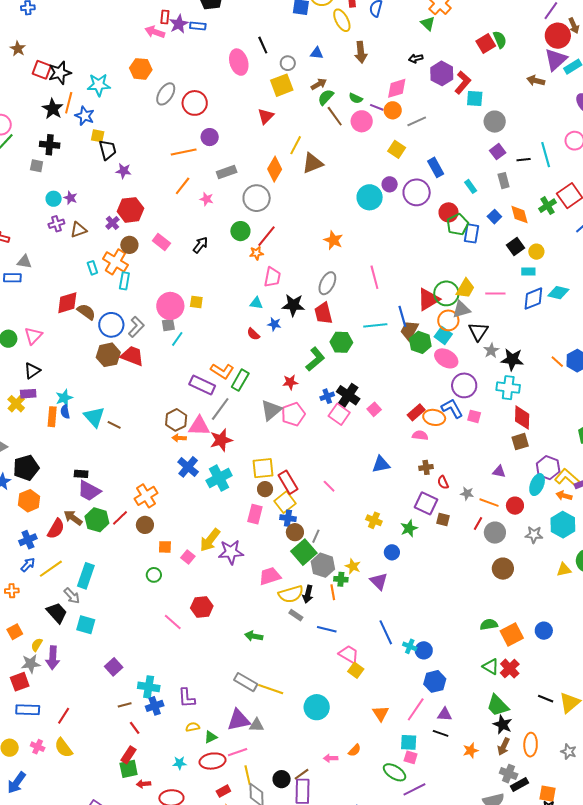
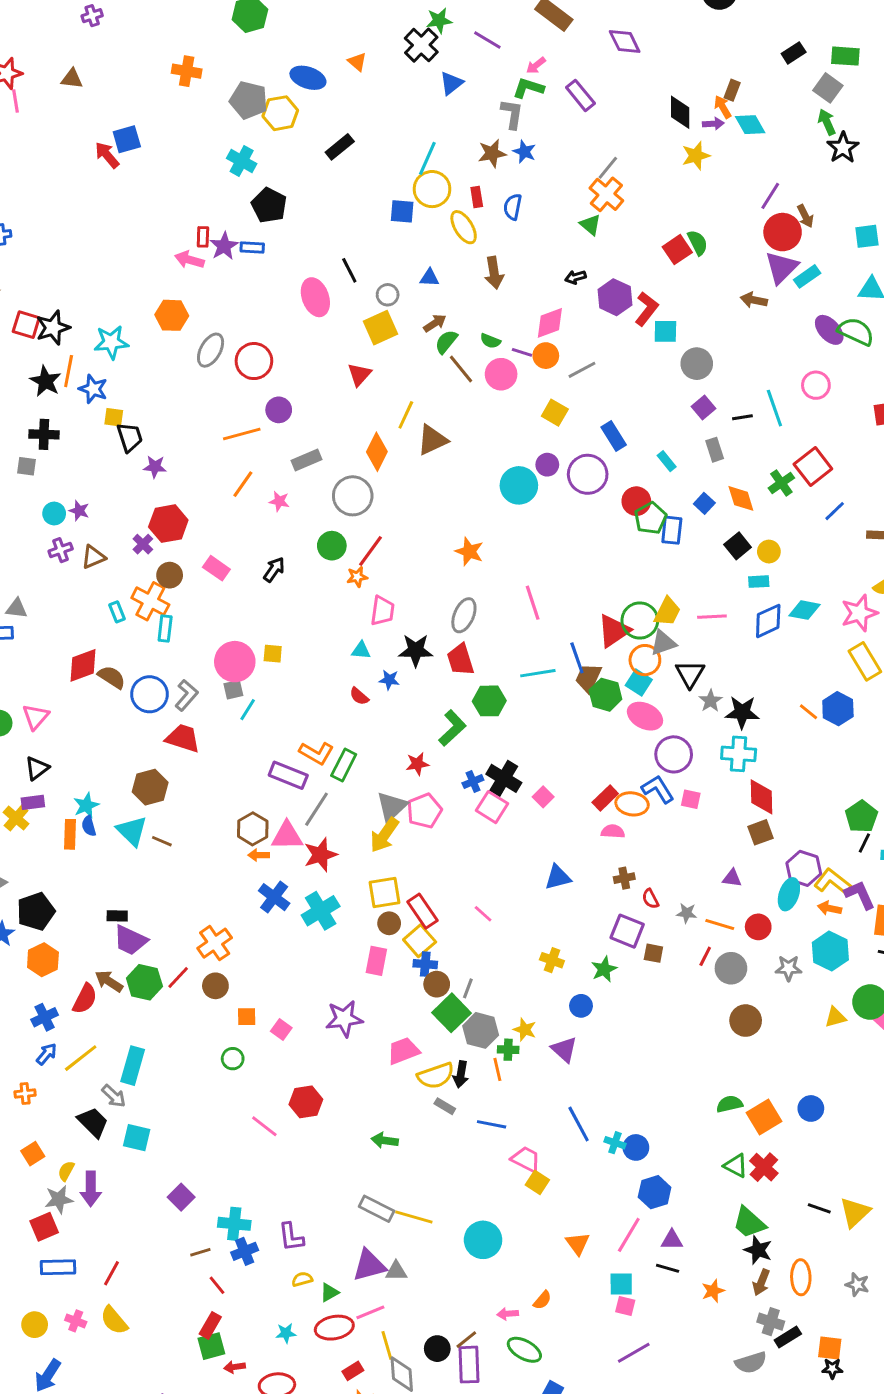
brown hexagon: (108, 355) -> (150, 787), moved
yellow arrow: (210, 540) -> (384, 835), moved
green ellipse: (395, 772) -> (524, 1350), moved

